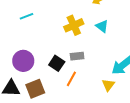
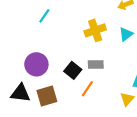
cyan line: (27, 16) -> (44, 16), turned -40
cyan triangle: (102, 26) -> (126, 34), turned 40

